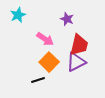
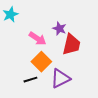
purple star: (67, 19) -> (59, 29), moved
purple triangle: (76, 62) -> (60, 79), moved

